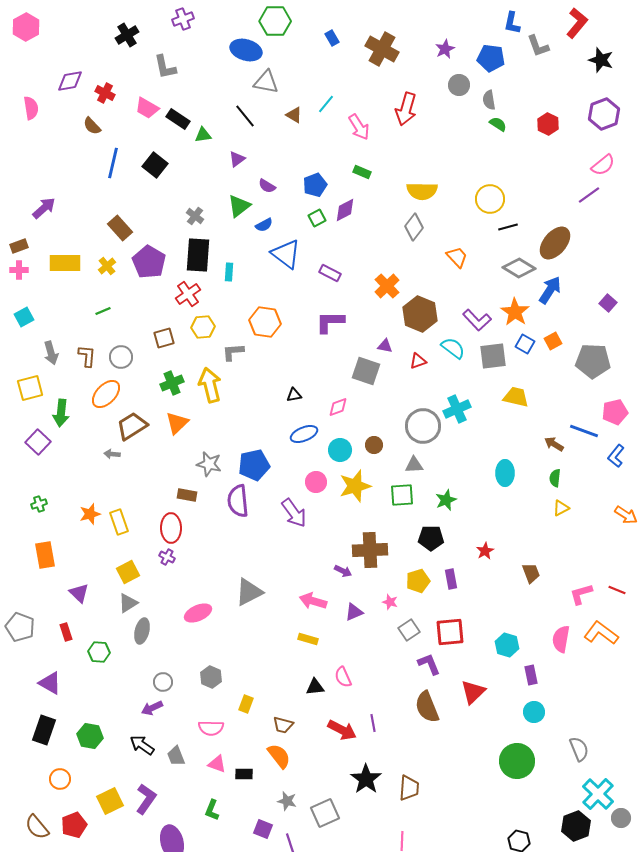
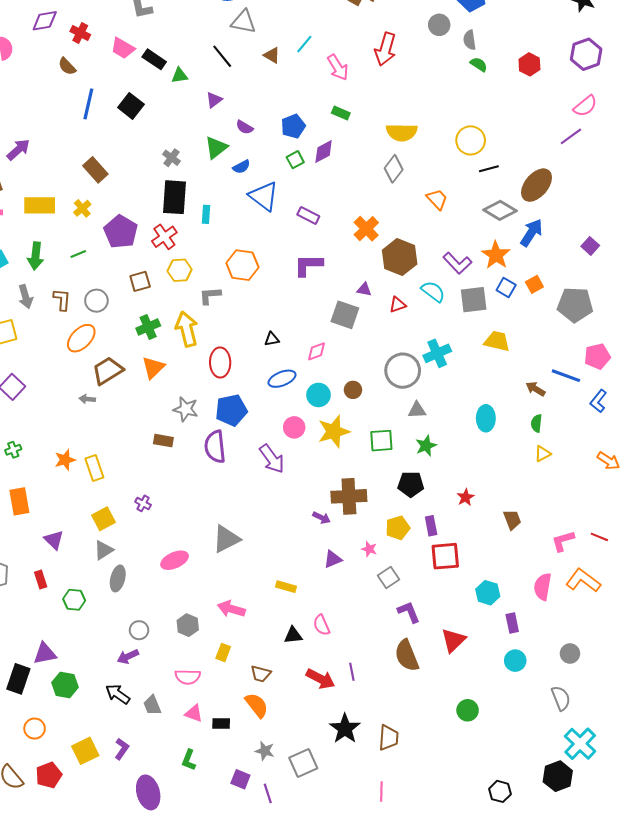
purple pentagon: (149, 262) -> (121, 232), moved
green arrow: (61, 413) -> (36, 256), moved
gray triangle: (414, 465) -> (417, 410), moved
red ellipse: (171, 528) -> (220, 362), moved
pink arrow: (313, 601) -> (231, 609), moved
red square: (450, 632) -> (445, 556), moved
purple triangle: (50, 683) -> (45, 654), moved, turned -40
green circle: (517, 761) -> (468, 710), moved, size x0.6
purple L-shape: (146, 799) -> (122, 749), size x0.7
gray circle: (621, 818) -> (570, 654), moved

